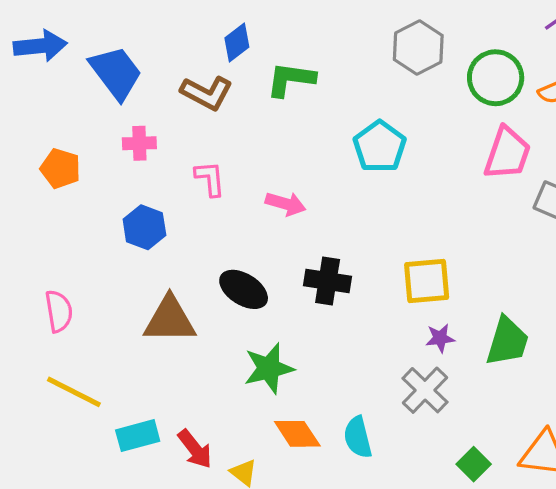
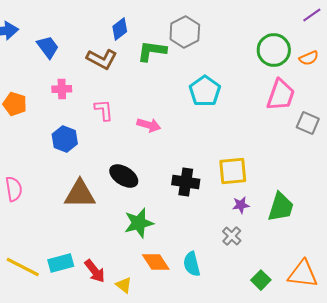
gray hexagon: (418, 48) -> (185, 32), moved
blue trapezoid: (116, 73) -> (48, 47), size x0.7
black cross: (328, 281) -> (186, 182), moved
gray cross: (425, 390) -> (232, 236), size x0.7
yellow line: (74, 392) -> (23, 267), moved

